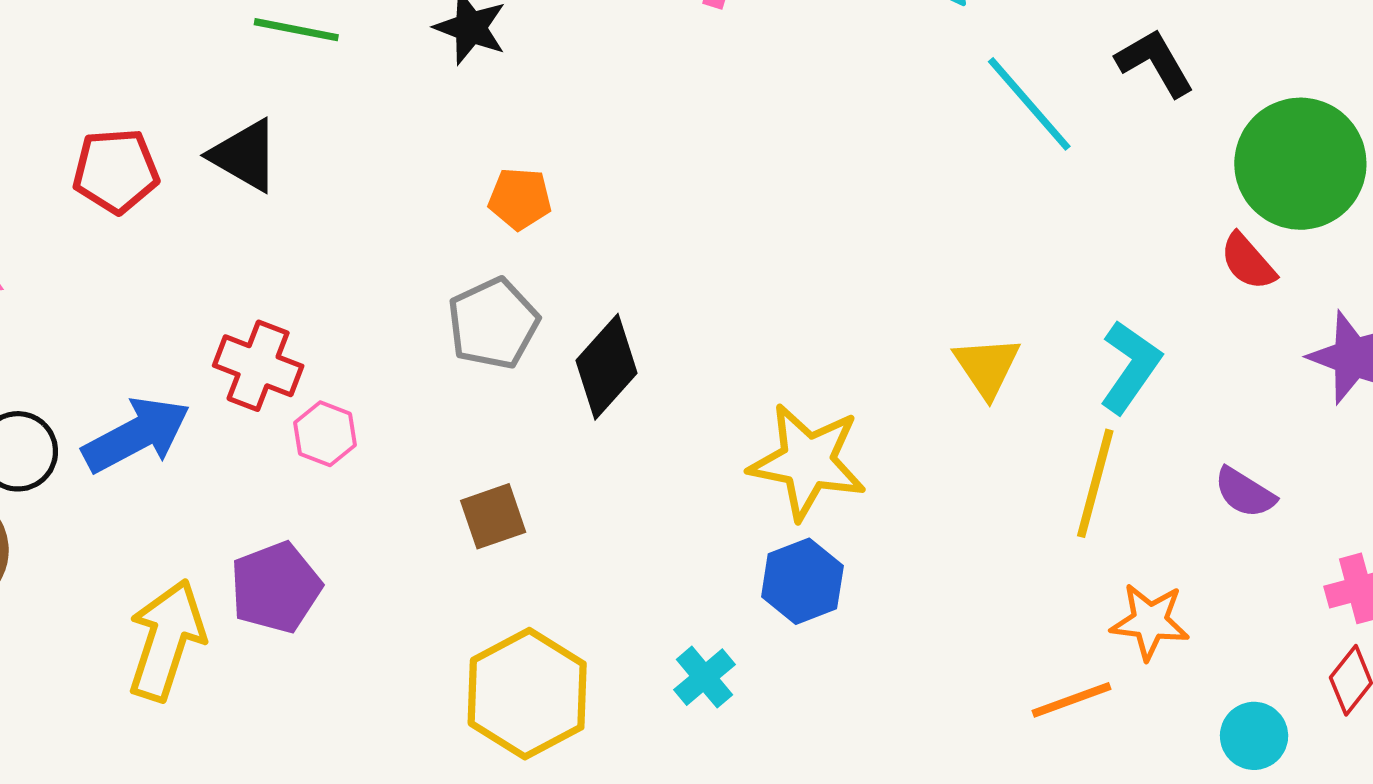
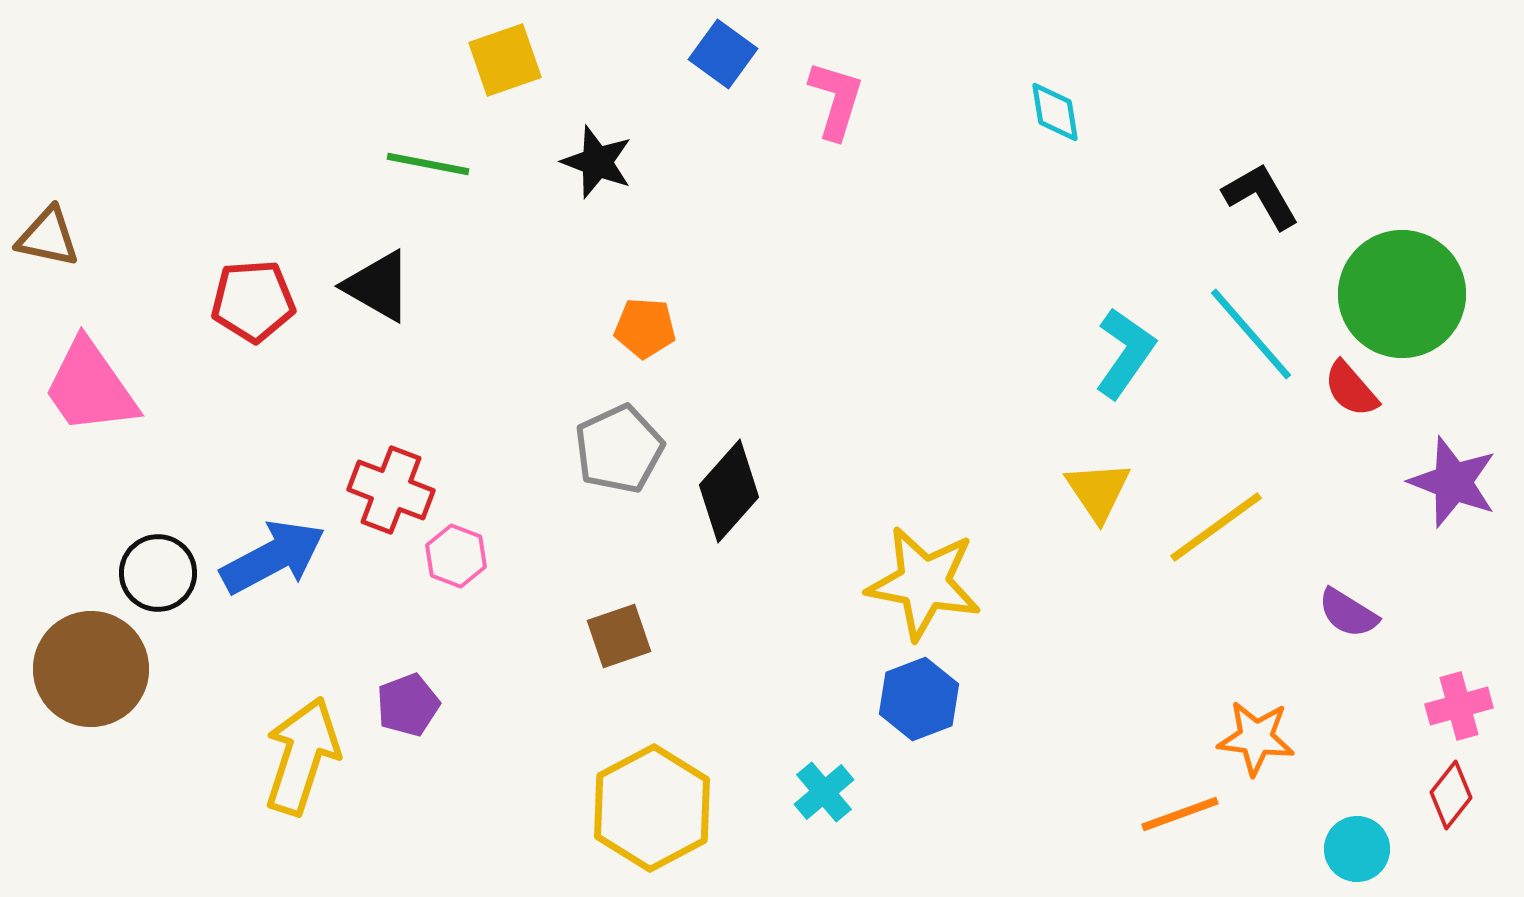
cyan line: (1029, 104) -> (1251, 334), moved
cyan L-shape: (1130, 367) -> (1125, 353), moved
yellow line: (1095, 483) -> (1216, 527), moved, turned 39
purple pentagon: (276, 587) -> (408, 705), size x0.7

